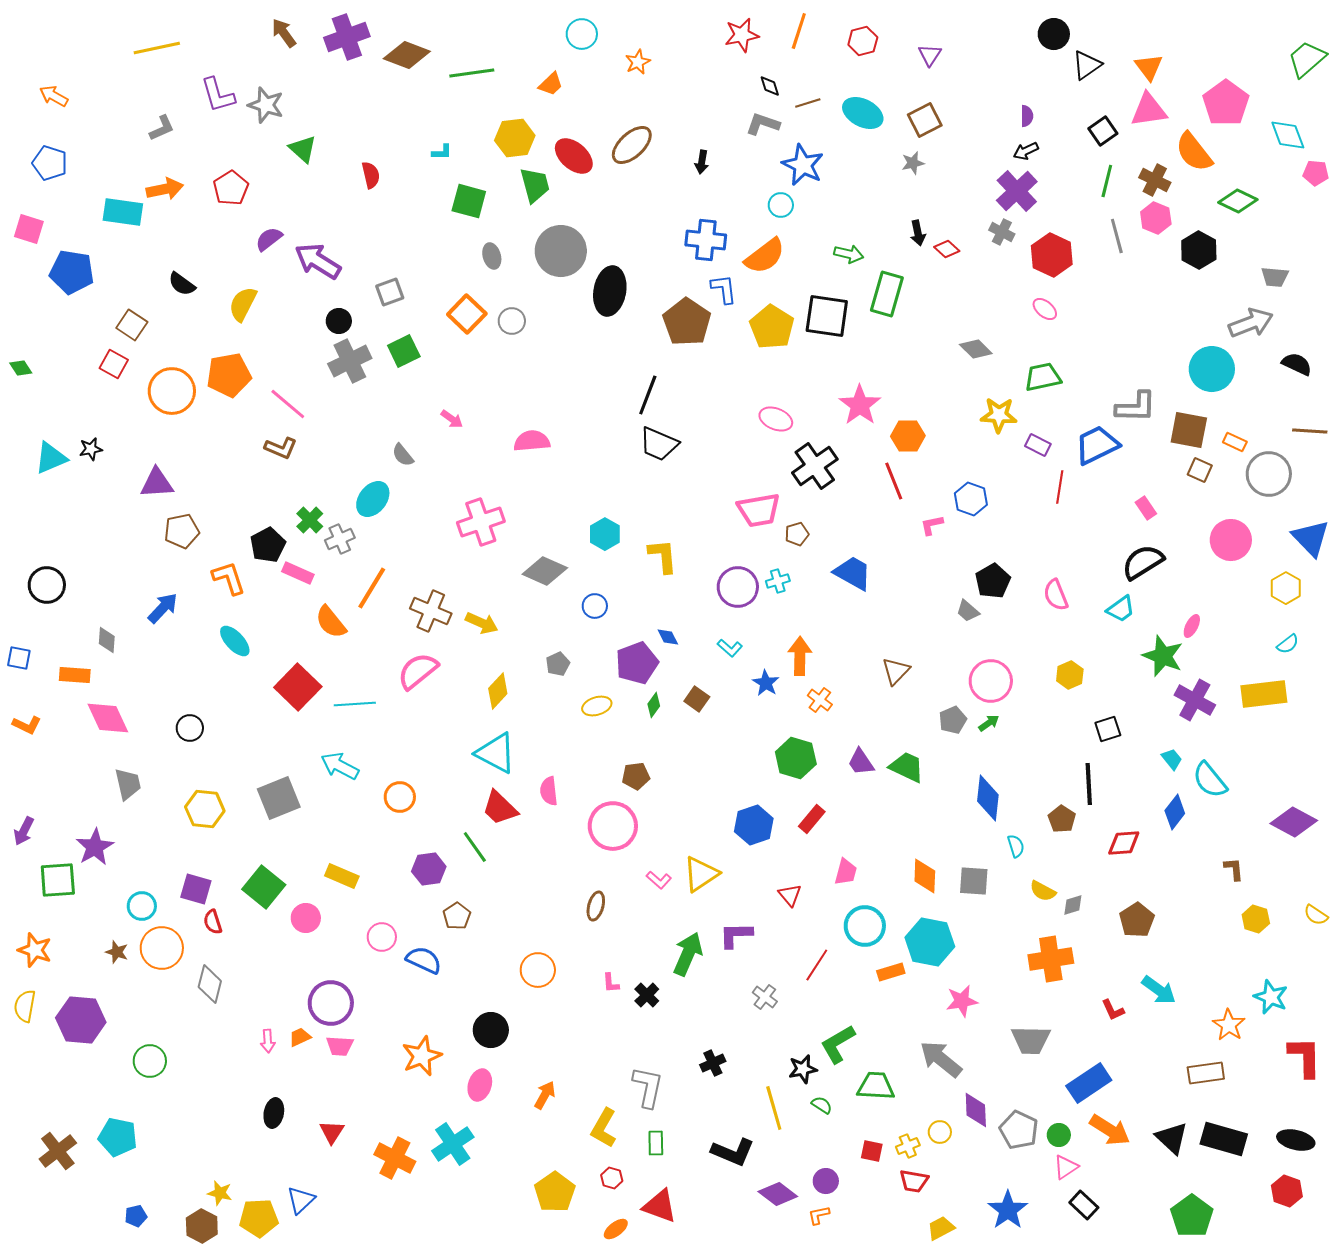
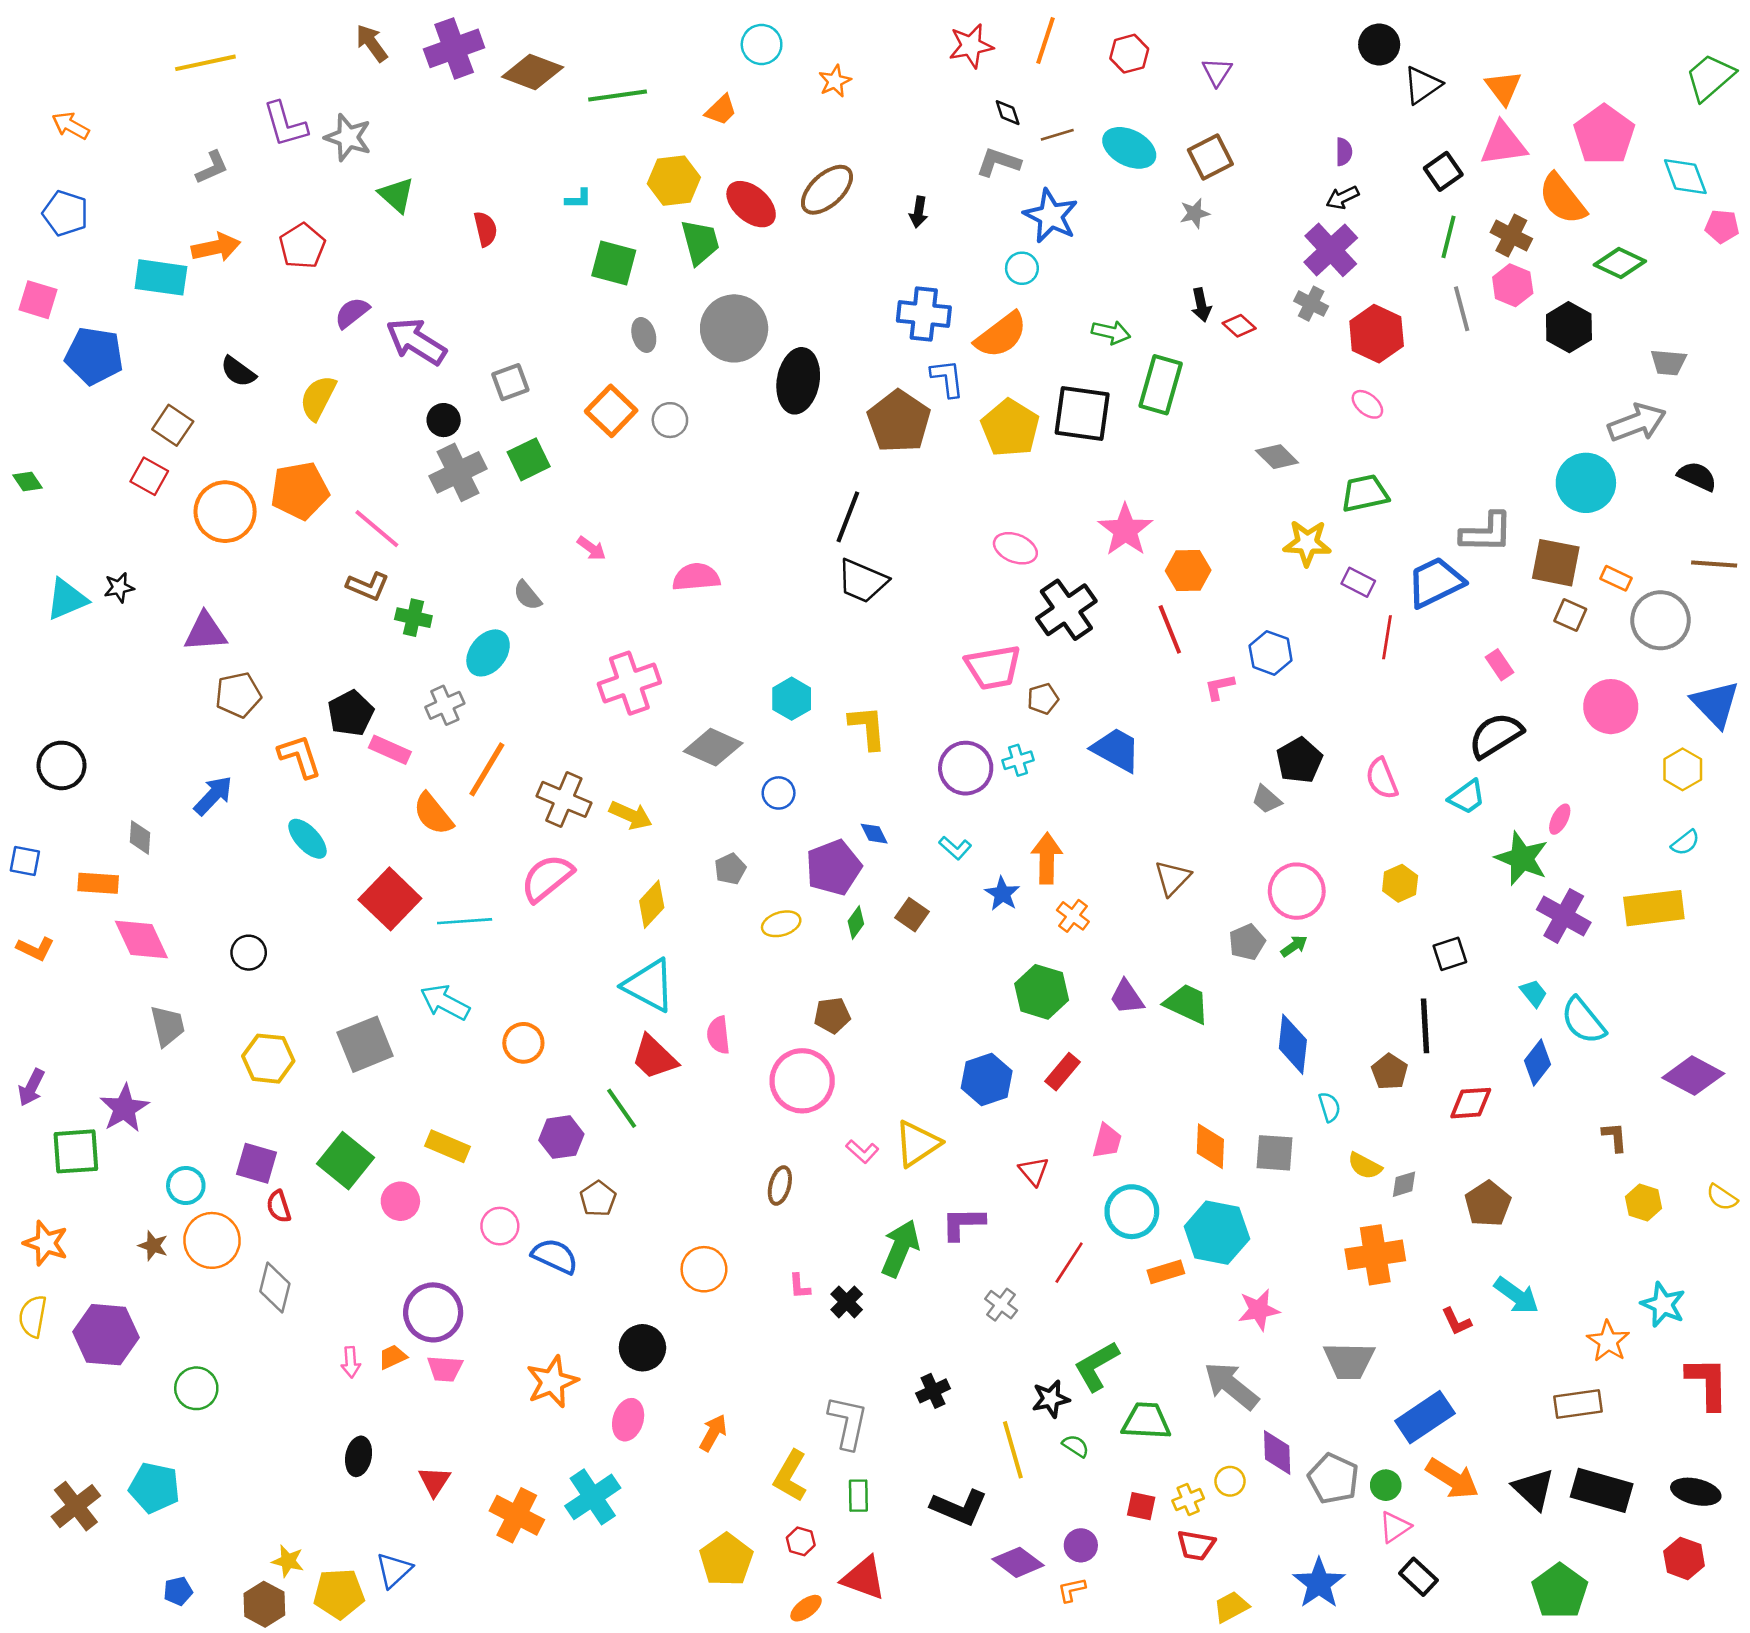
green cross: (310, 520) -> (413, 618), moved, turned -32

